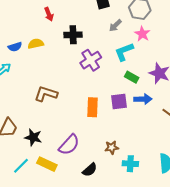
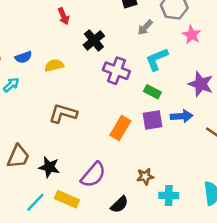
pink star: (142, 34) -> (192, 35), moved
black cross: (73, 35) -> (94, 40), turned -36
yellow semicircle: (36, 44) -> (54, 65), moved
purple cross: (91, 60) -> (116, 71), turned -35
green rectangle: (132, 77) -> (152, 92), moved
orange rectangle: (92, 107) -> (120, 128), turned 30

